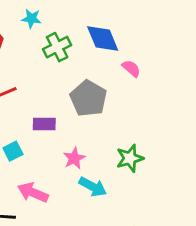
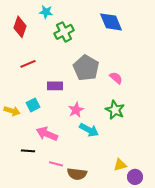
blue diamond: (103, 38) -> (111, 22), moved
pink semicircle: (131, 68) -> (116, 78), moved
green star: (130, 158) -> (115, 110), turned -30

